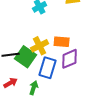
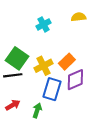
orange rectangle: (62, 42) -> (67, 62), turned -49
green square: (26, 57) -> (17, 58), moved

